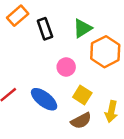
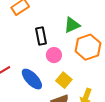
black rectangle: (45, 29) -> (41, 36), moved

